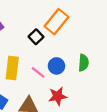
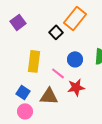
pink line: (38, 72) -> (58, 73), moved

